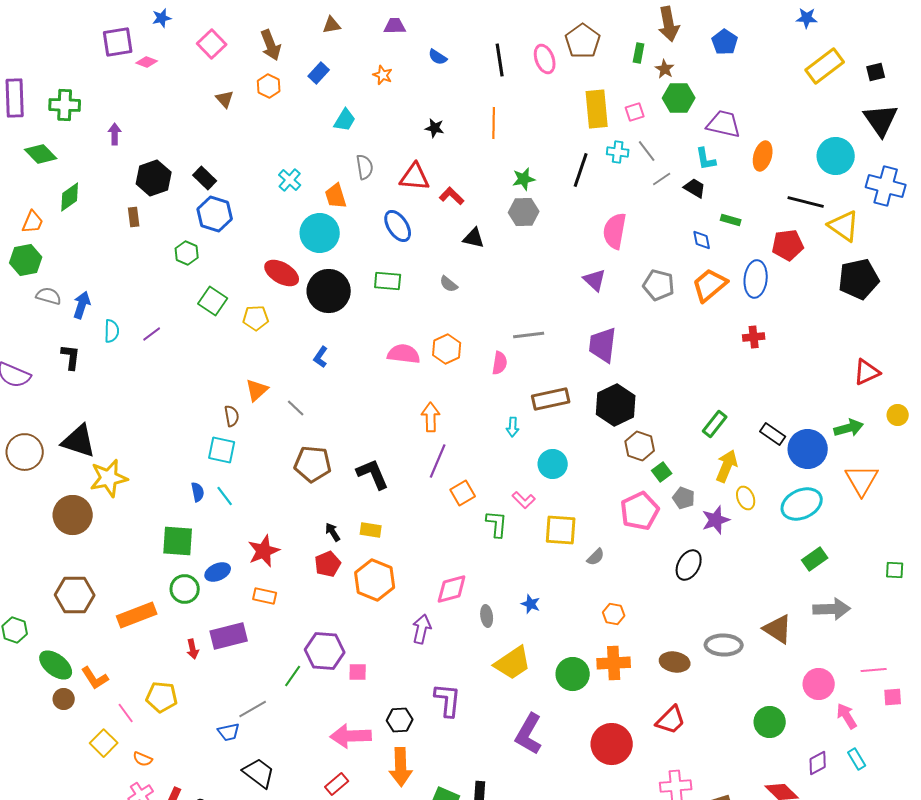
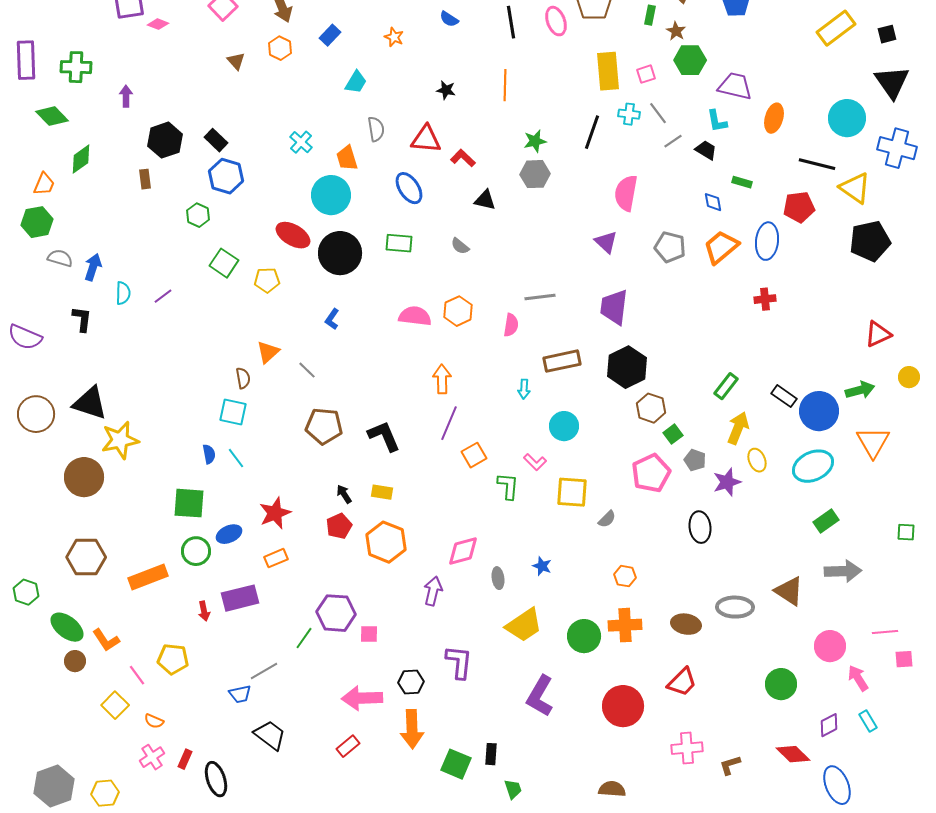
black ellipse: (689, 565) -> (700, 527), turned -36
orange rectangle: (265, 596) -> (276, 558), turned -35

